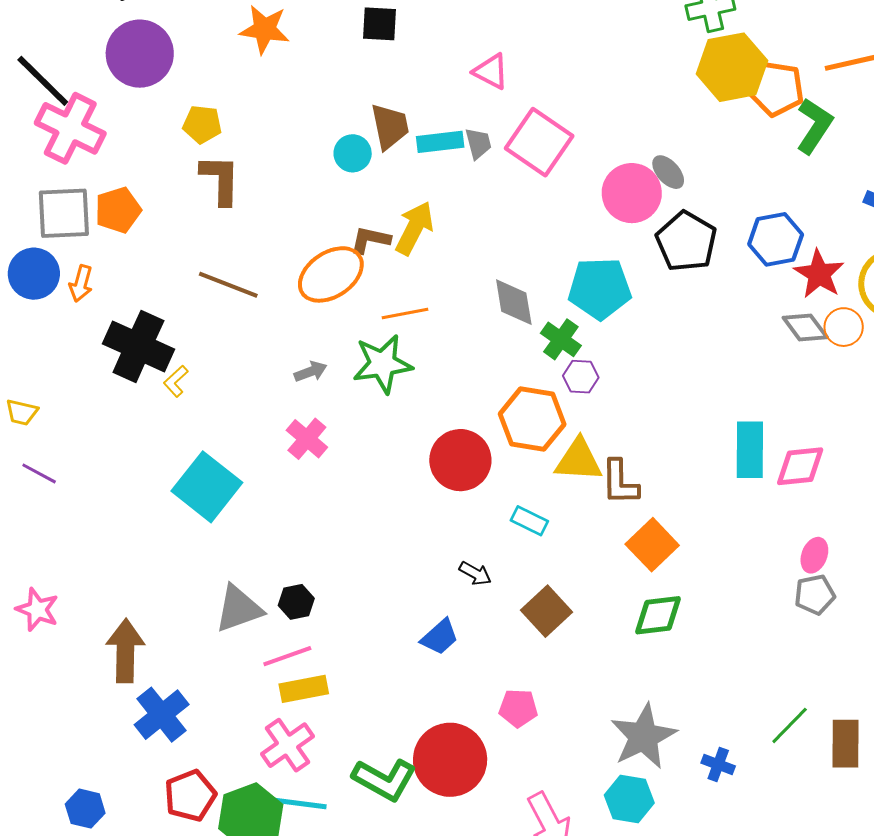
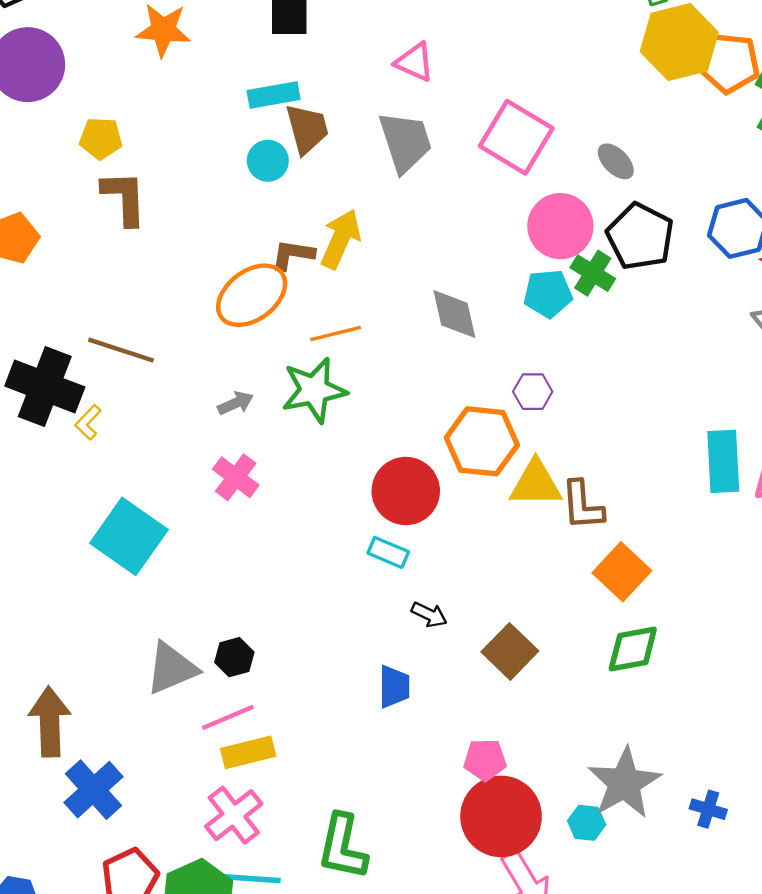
cyan rectangle: (440, 142) -> (274, 95), moved
pink square: (539, 142) -> (516, 137), moved
gray trapezoid: (478, 143) -> (405, 142), size x1.8
pink circle: (632, 193) -> (560, 226), moved
brown line: (228, 285) -> (121, 350), moved
cyan pentagon: (600, 288) -> (548, 294), size x0.7
green cross: (561, 339) -> (593, 273), moved
cyan rectangle: (529, 521) -> (388, 552), moved
blue trapezoid: (440, 637) -> (394, 687), turned -45
red circle: (450, 760) -> (501, 816), moved
green L-shape: (385, 779) -> (343, 847), turned 76
cyan hexagon: (629, 799) -> (587, 823), moved, size x0.7

